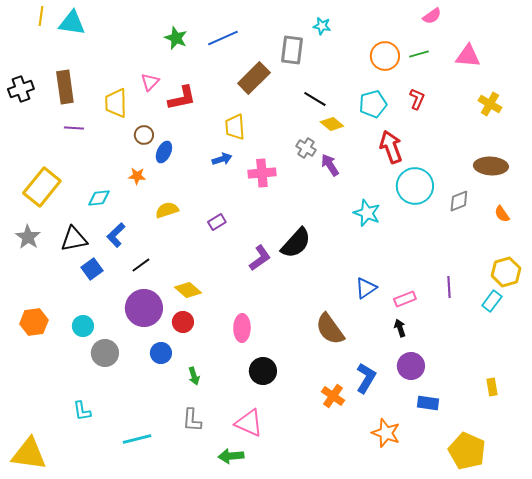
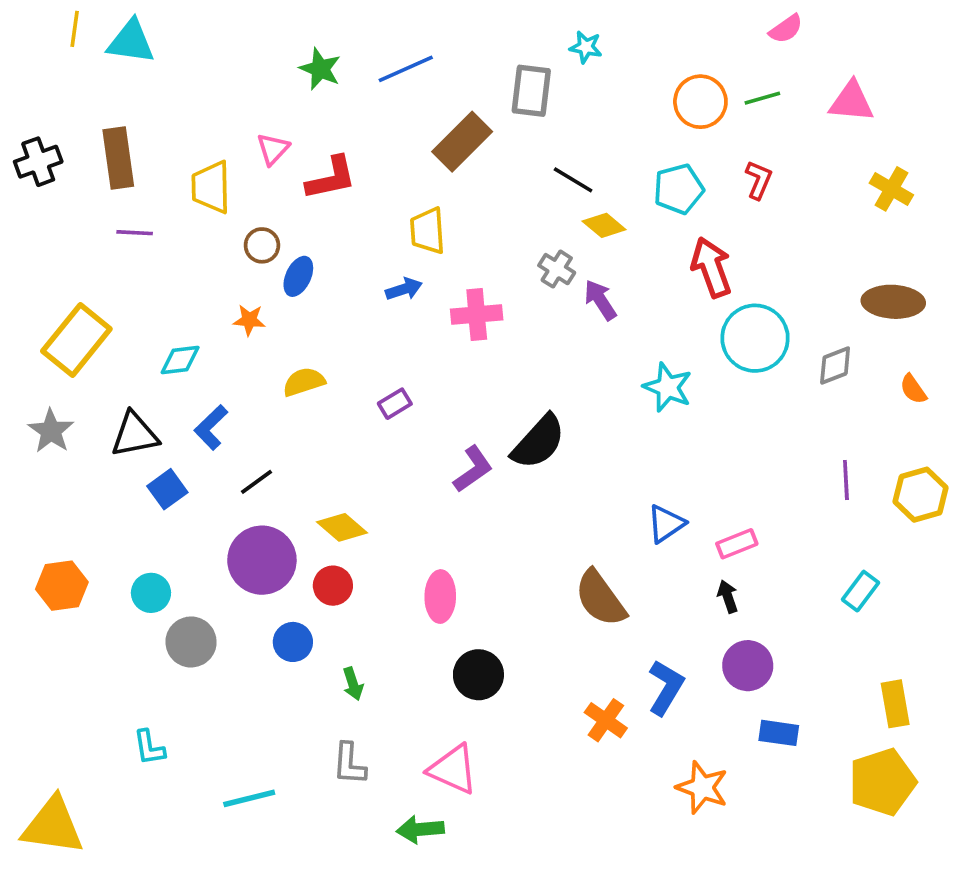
purple line: (449, 287) -> (846, 480), moved
cyan rectangle: (492, 301) -> (861, 591), moved
yellow rectangle: (492, 387) -> (895, 704), size x1.4
yellow pentagon: (467, 451) -> (882, 782), moved, turned 30

